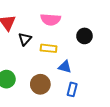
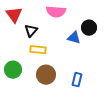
yellow rectangle: (49, 48) -> (38, 50), moved
blue triangle: (65, 67) -> (74, 38), moved

